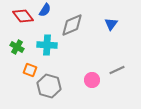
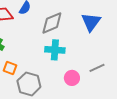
blue triangle: (111, 24) -> (91, 22), size x1.5
cyan cross: (47, 45) -> (55, 50), moved

